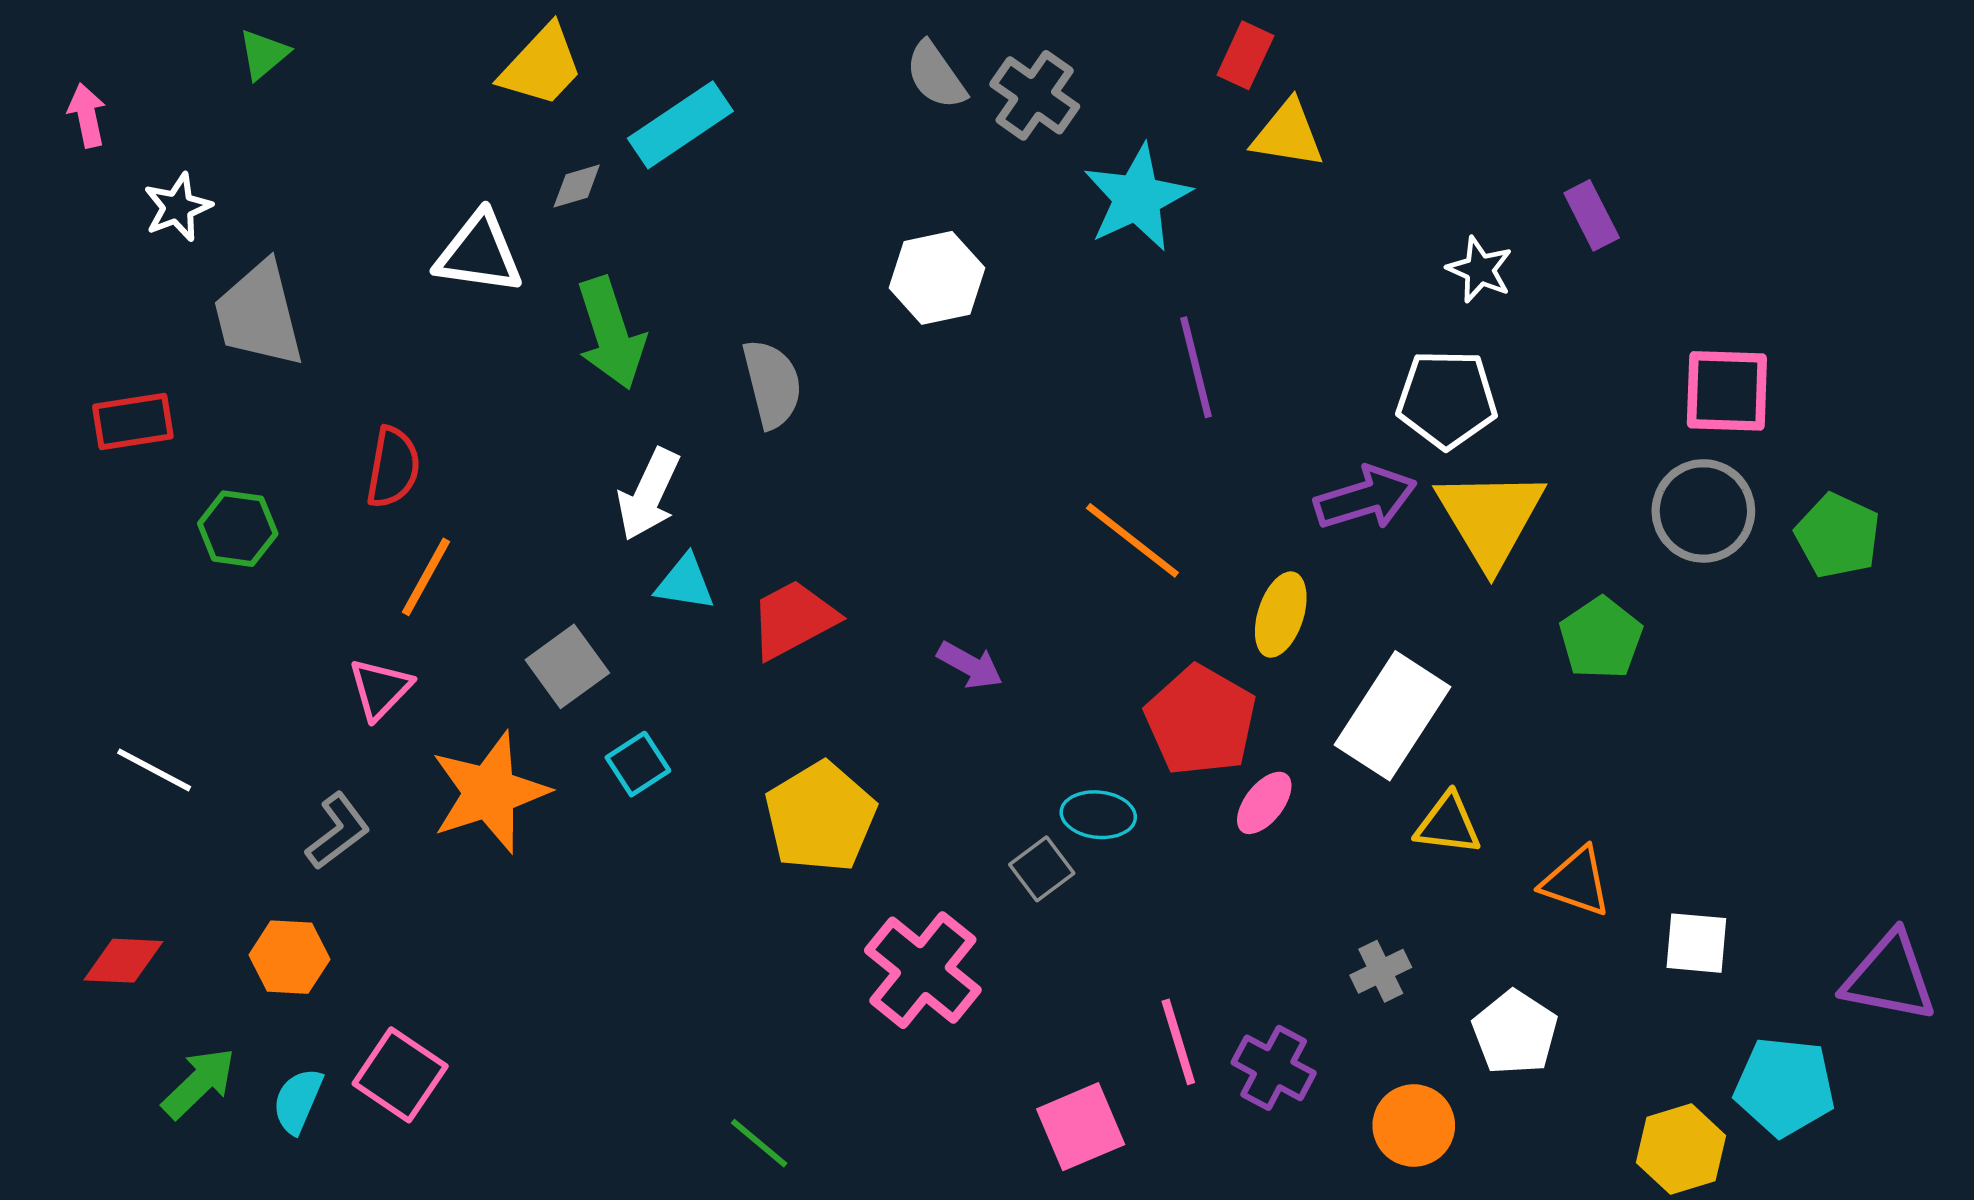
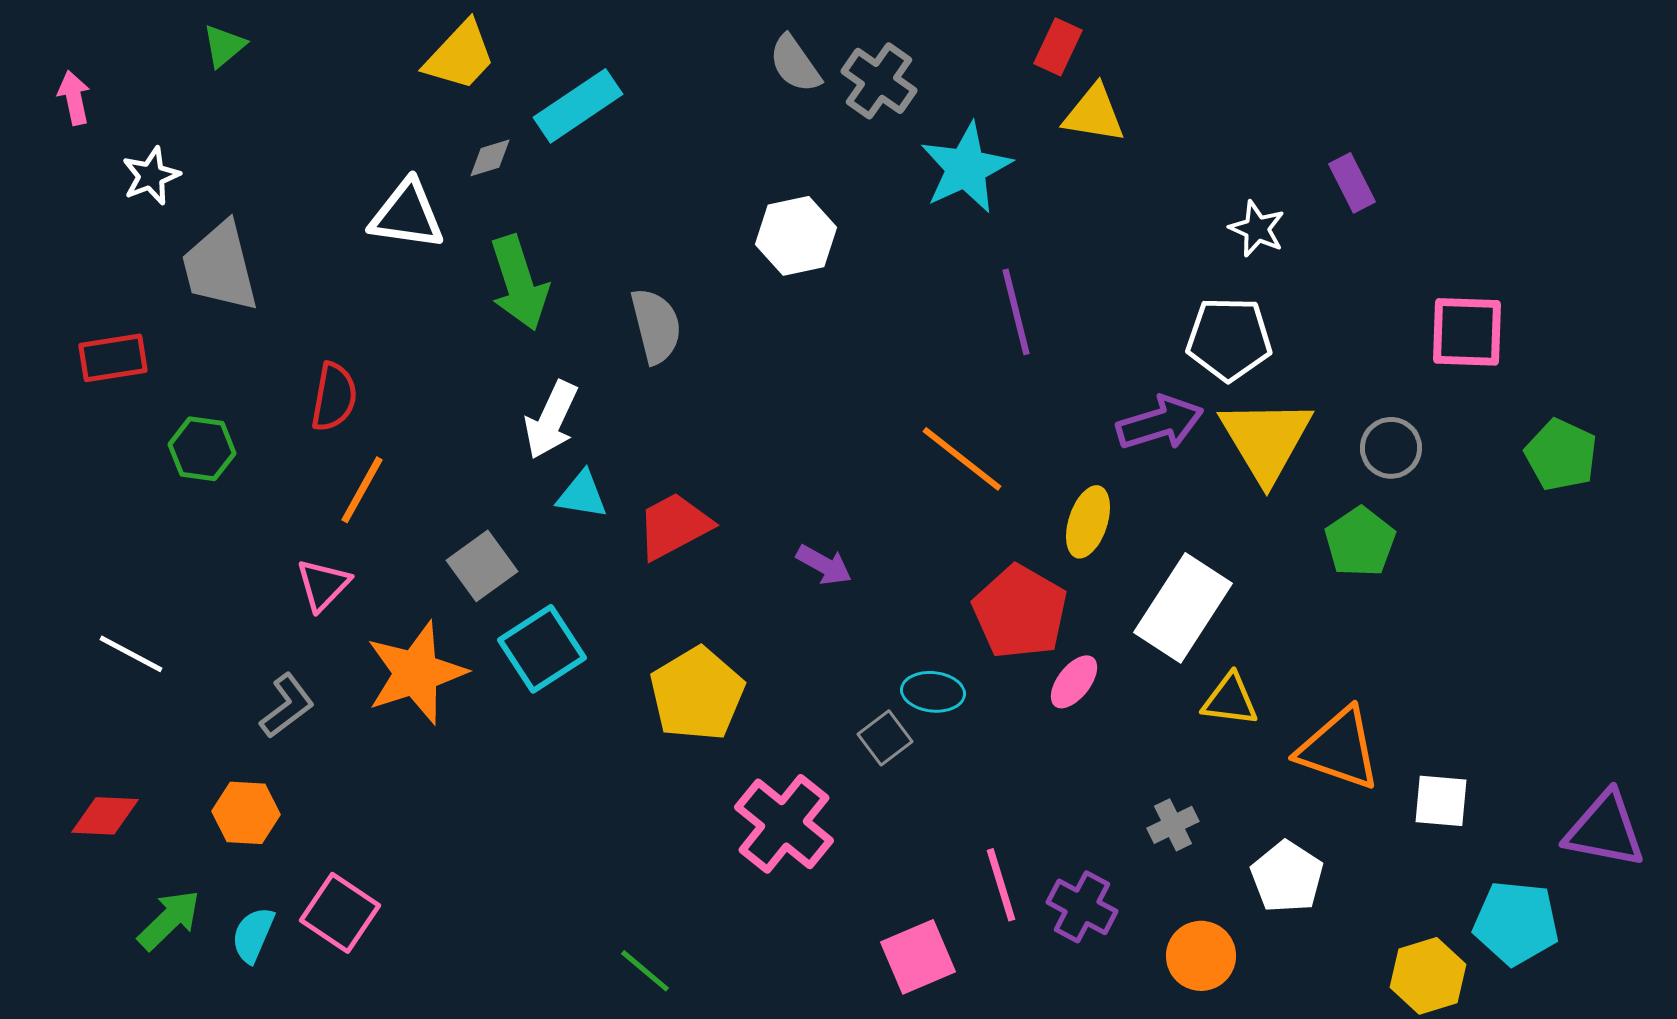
gray circle: (1703, 511) -> (1391, 448), moved, size x0.7
cyan square: (638, 764) -> (542, 649), size x1.6
orange triangle: (1576, 882) -> (1339, 749), size x1.4

